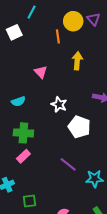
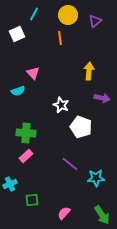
purple triangle: (94, 19) -> (95, 21), turned 32
yellow circle: (73, 21) -> (68, 15), moved
yellow arrow: (77, 61) -> (89, 71), moved
pink triangle: (41, 72) -> (33, 73), moved
cyan semicircle: (18, 101) -> (18, 91), moved

